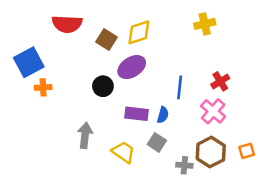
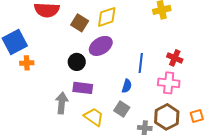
red cross: (220, 81) -> (175, 58), turned -35
pink cross: (213, 111) -> (169, 83), turned -35
purple rectangle: (136, 114) -> (83, 88), moved

